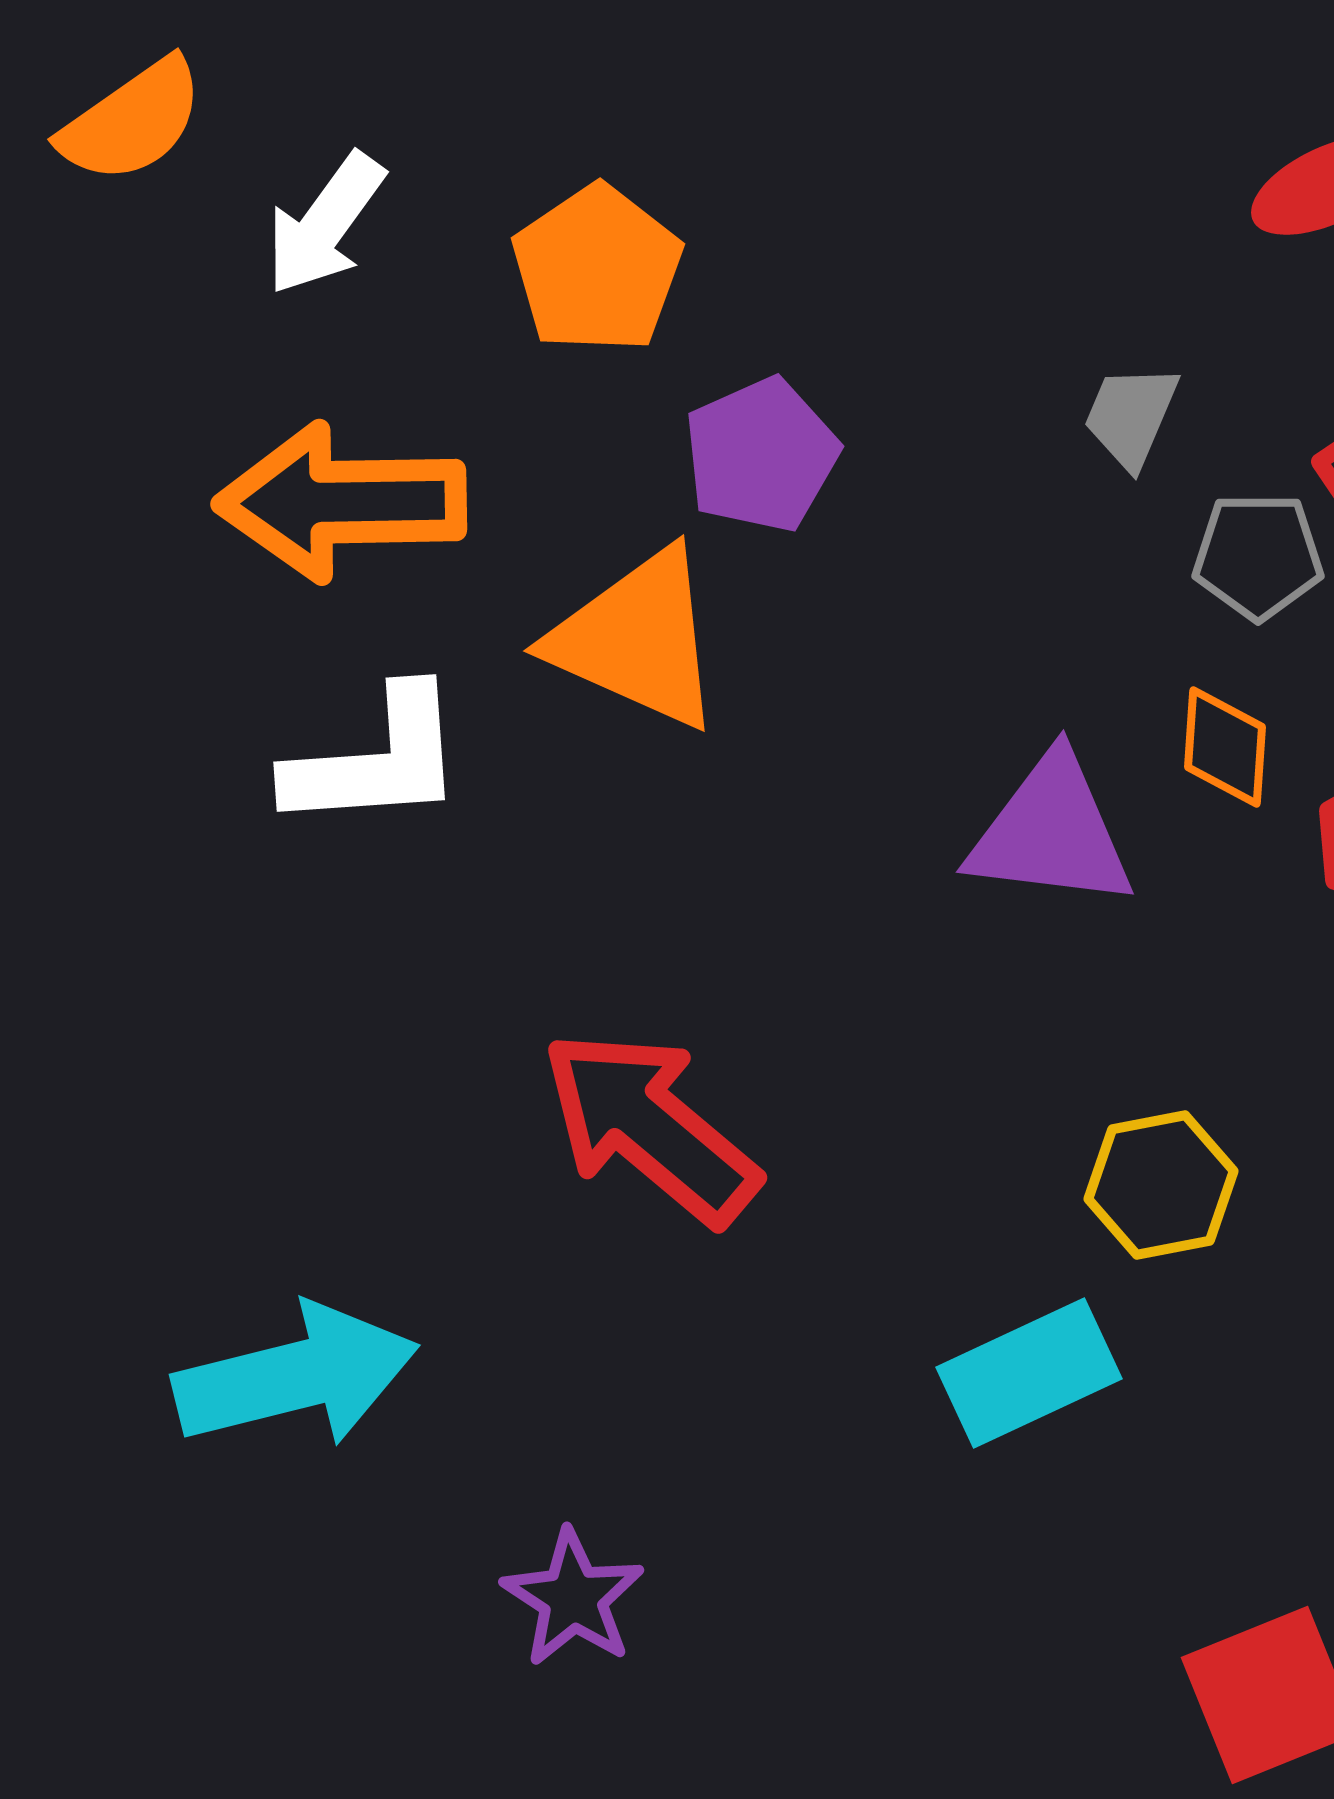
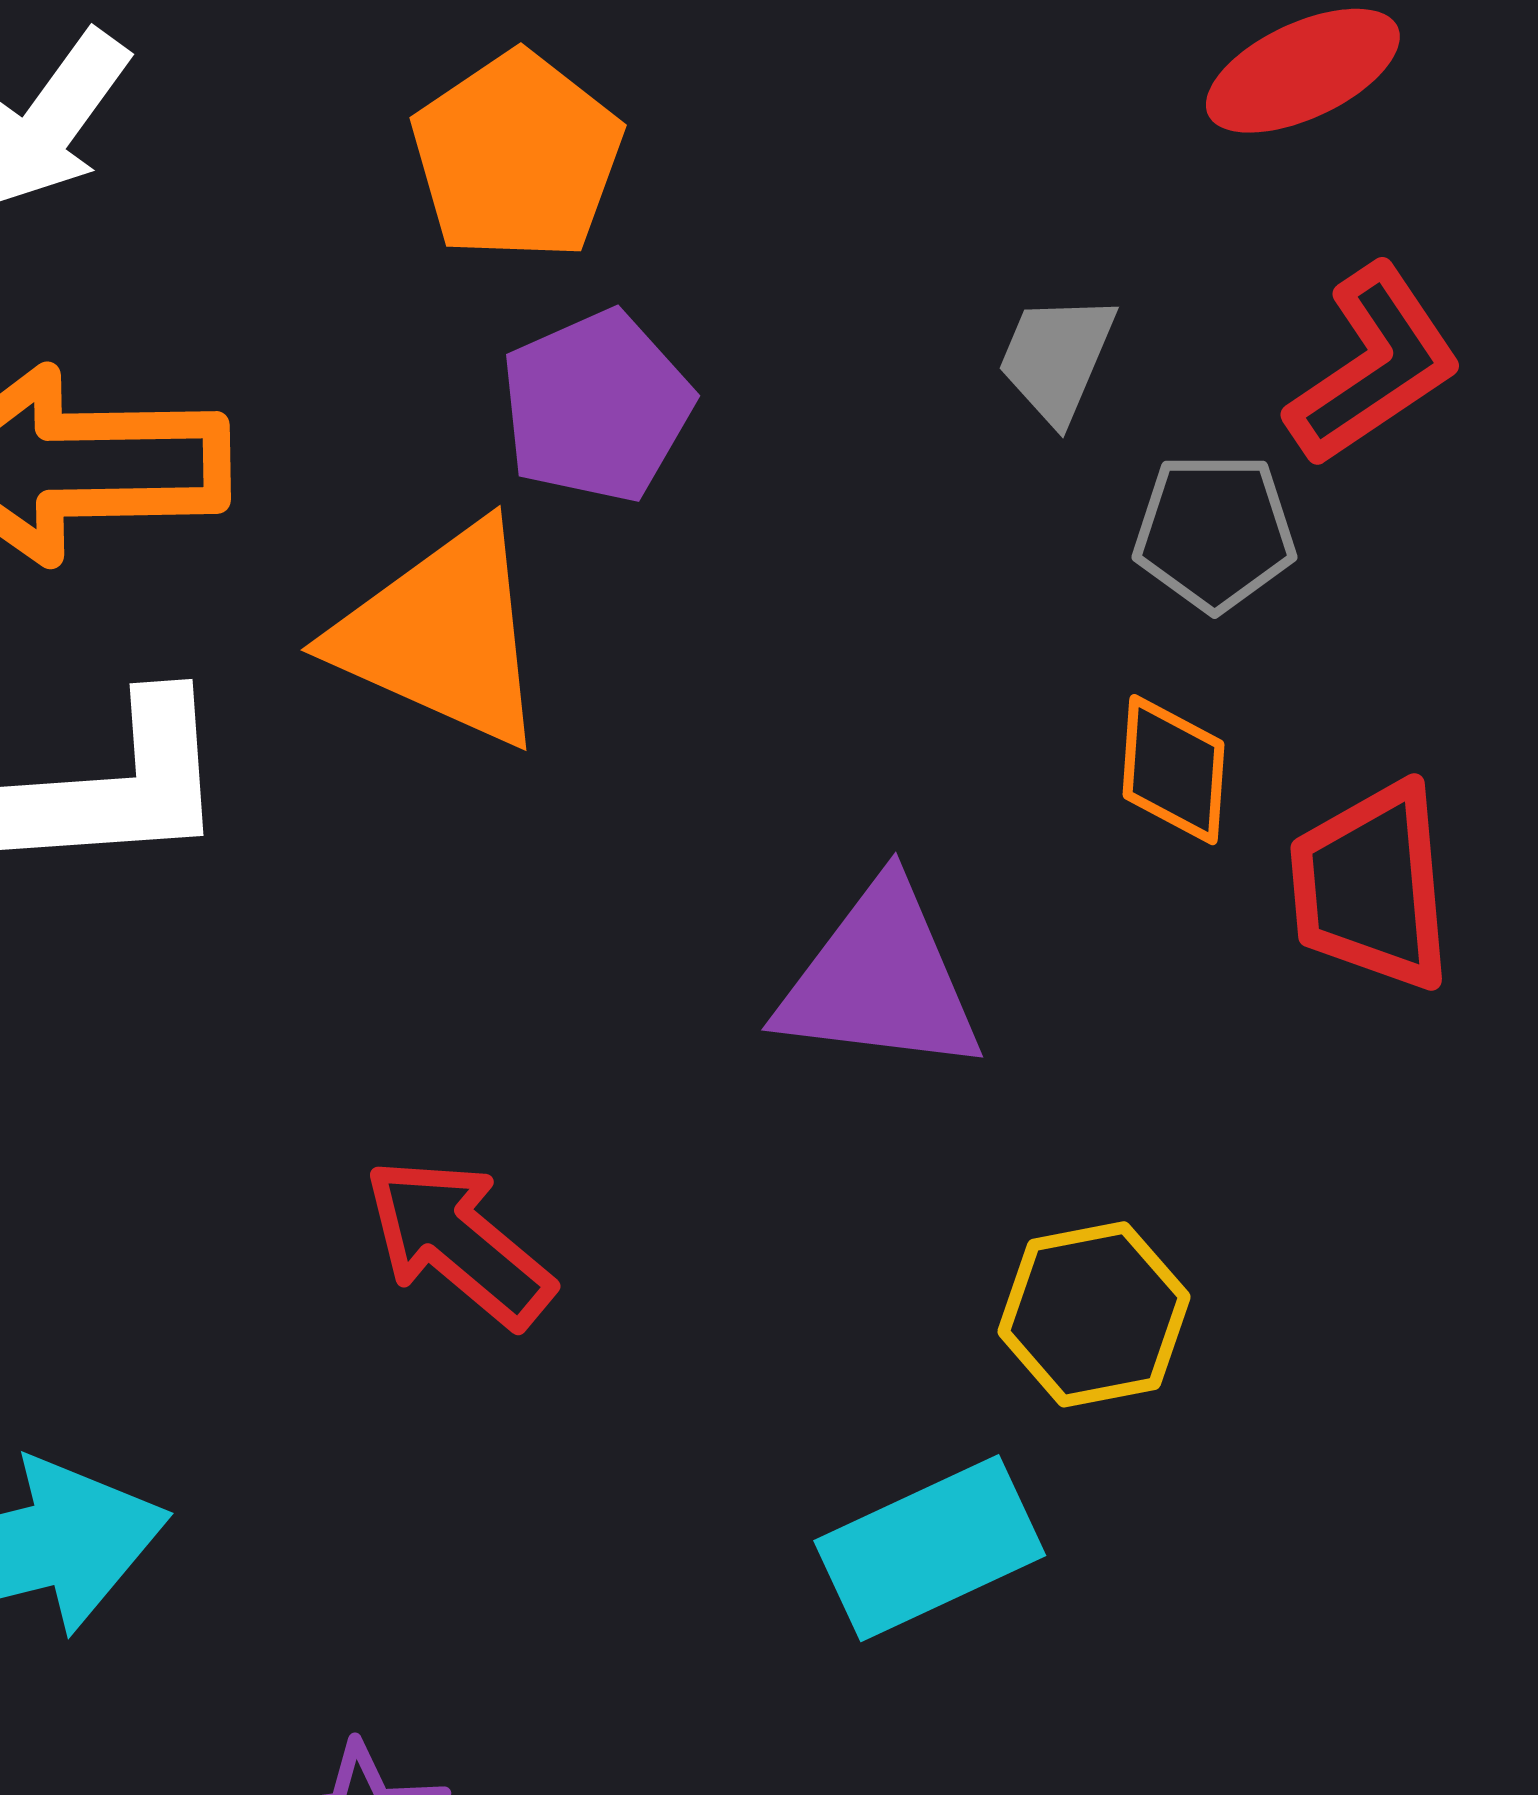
orange pentagon: (597, 269) -> (517, 157), moved
purple triangle: (1051, 832) -> (880, 980), moved
red arrow: (650, 1127) -> (458, 1242), size x0.7

